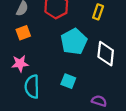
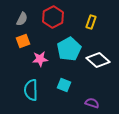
white diamond: (106, 54) -> (98, 60), turned -55
pink star: (20, 64) -> (40, 59), moved

